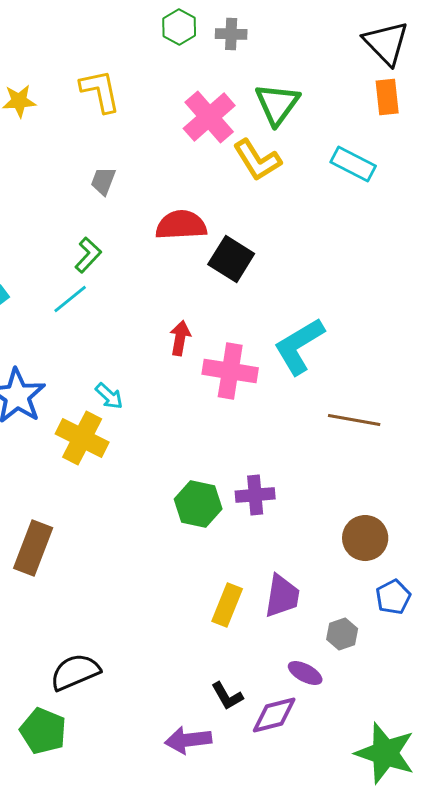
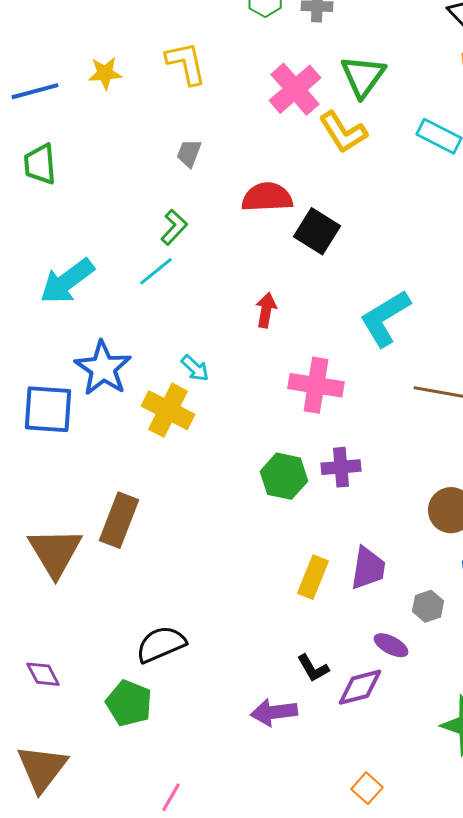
pink cross: (230, 371) -> (316, 385), moved

